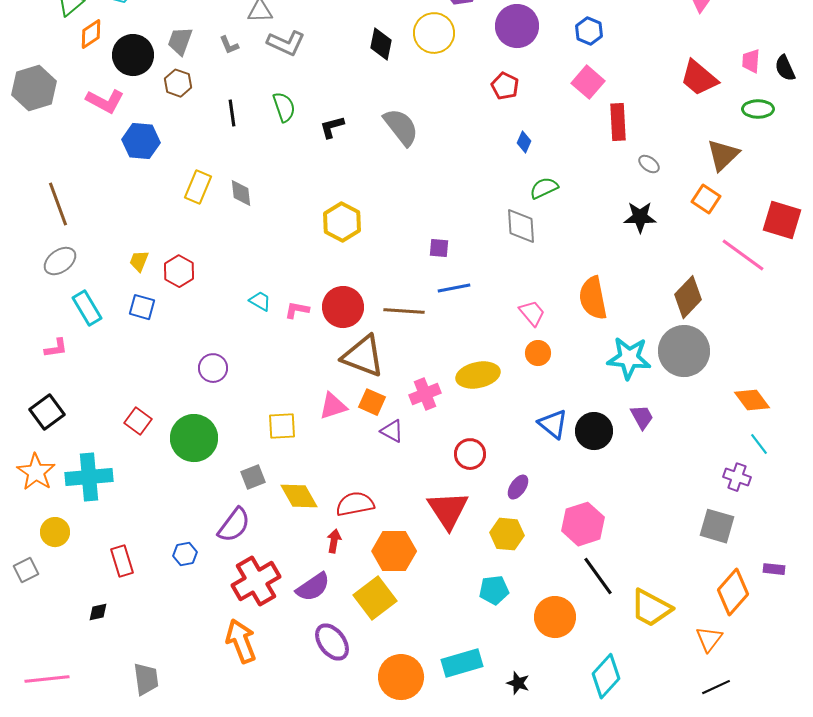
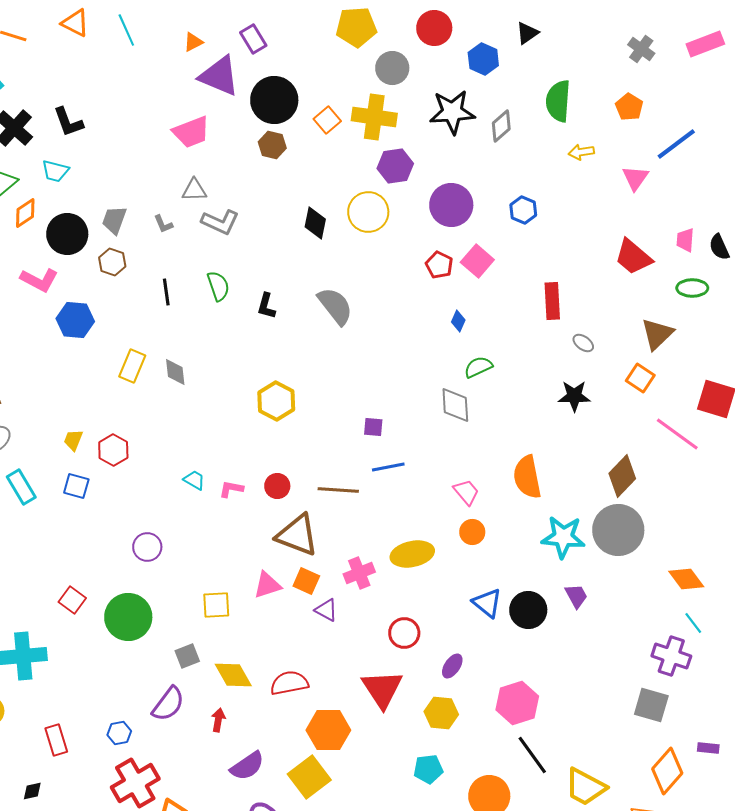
pink square: (588, 82) -> (477, 261), moved
black L-shape: (332, 127) -> (266, 306), turned -60
red circle: (343, 307) -> (277, 486), size x0.6
purple cross: (737, 477) -> (671, 656), size x1.4
red arrow: (334, 541) -> (218, 720), moved
red cross: (256, 581) -> (135, 783), moved

